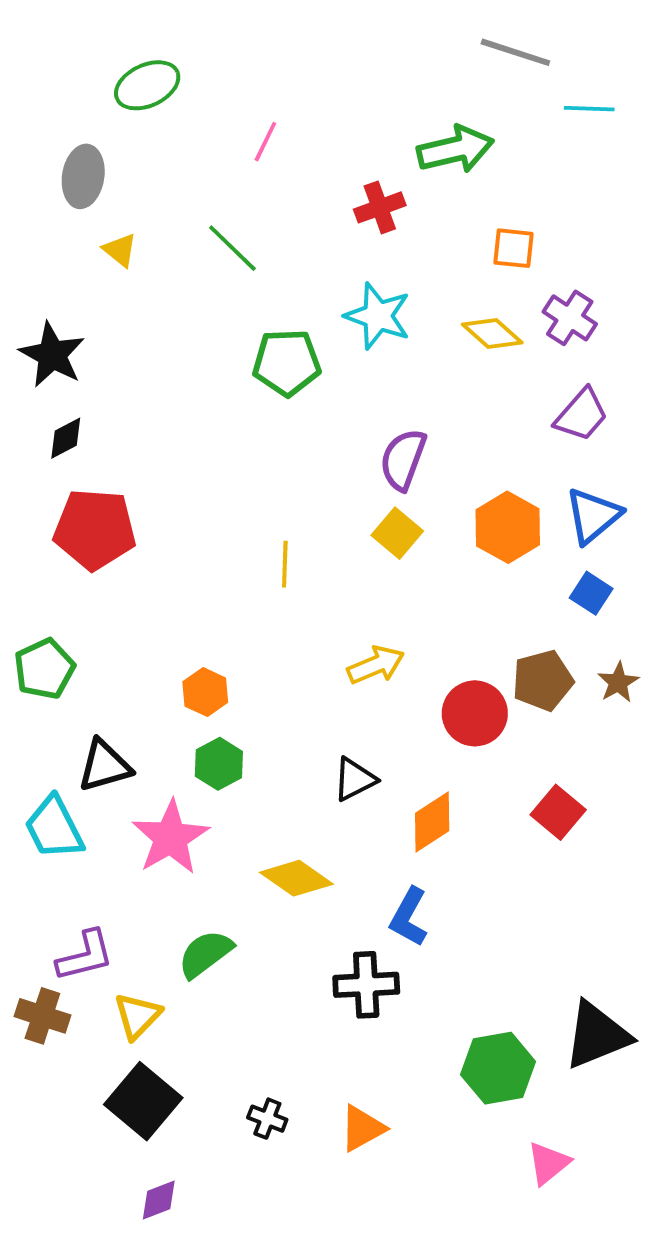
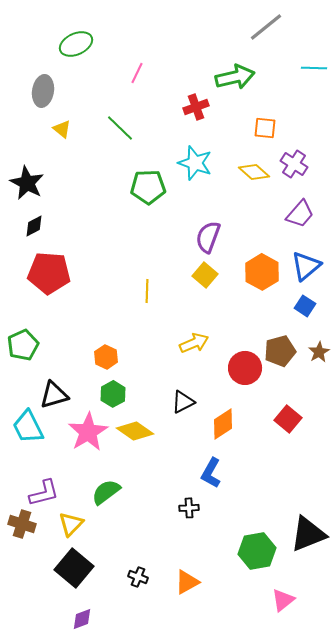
gray line: (515, 52) -> (266, 27), turned -57
cyan line: (589, 109) -> (314, 68), moved
yellow diamond: (296, 878) -> (135, 431), moved
black cross: (366, 985) -> (189, 508), size x0.6

